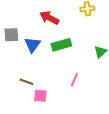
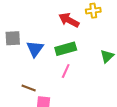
red arrow: (49, 18) -> (69, 20), moved
pink line: (74, 80) -> (66, 71), moved

